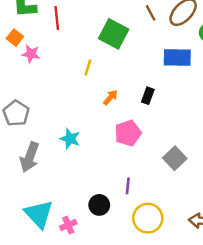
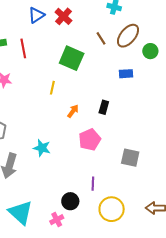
blue rectangle: (177, 57) -> (126, 74), size x0.6
gray square: (175, 158) -> (130, 158), turned -30
pink cross: (68, 225) -> (57, 220), moved

